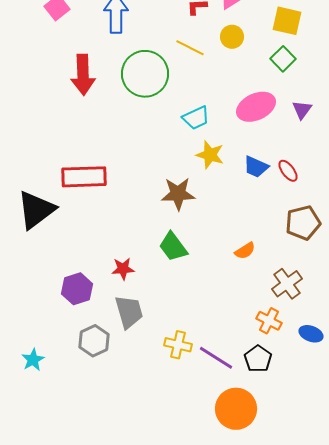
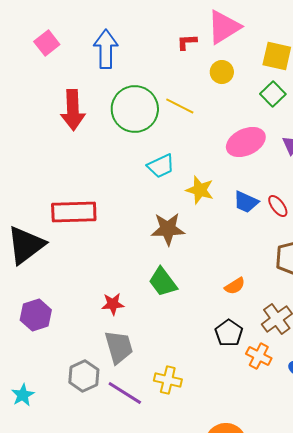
yellow line: (190, 48) -> (180, 106), moved
cyan trapezoid: (196, 118) -> (161, 166), moved
purple hexagon: (77, 289) -> (36, 315), moved
purple line: (216, 358) -> (125, 393), moved
black pentagon: (258, 359) -> (229, 333), moved

